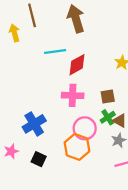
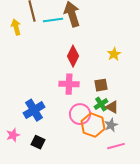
cyan line: (55, 52) -> (53, 20), moved
red diamond: (77, 65) -> (73, 56), turned -35
orange hexagon: (77, 147) -> (93, 125), moved

